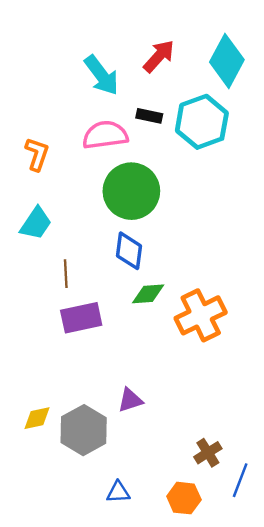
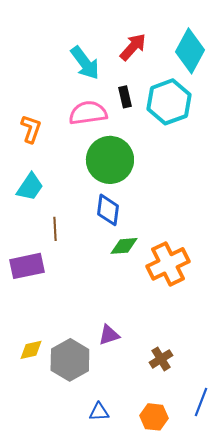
black rectangle: (149, 116) -> (125, 97), turned 65
purple rectangle: (81, 318) -> (27, 266), moved
brown cross: (208, 453) -> (161, 359), moved

